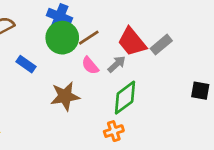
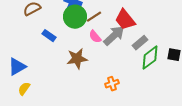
gray rectangle: (161, 45) -> (140, 43), moved
gray arrow: (117, 64) -> (114, 36), size x1.6
green diamond: (125, 98) -> (150, 58), moved

